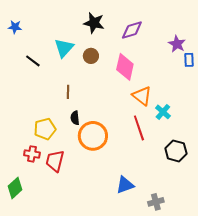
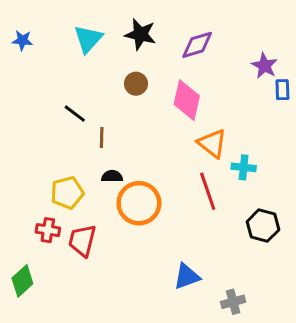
cyan triangle: (64, 48) -> (88, 39), moved
black line: (33, 61) -> (75, 114), moved
cyan cross: (163, 112) -> (244, 167), turned -35
black semicircle: (75, 118) -> (112, 176), turned 96

